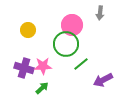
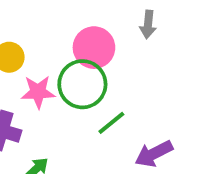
pink star: (43, 66) -> (38, 92), moved

